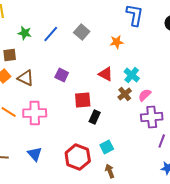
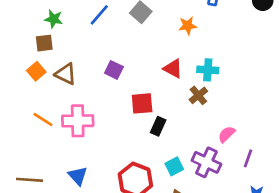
green star: (25, 33) -> (54, 19), moved
cyan cross: (132, 75) -> (208, 70), turned -35
pink semicircle: (145, 95) -> (227, 134), moved
purple cross: (152, 117) -> (206, 162), moved, turned 30

